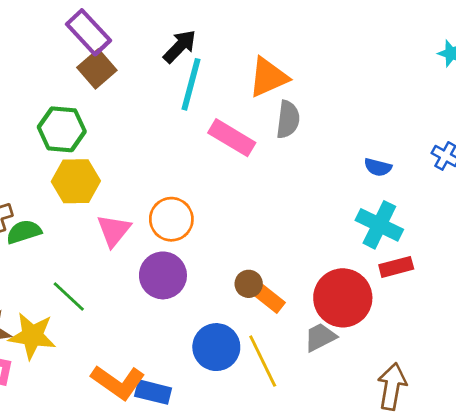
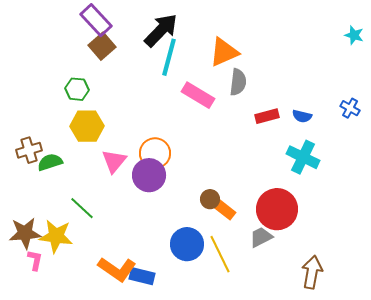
black arrow: (180, 46) -> (161, 30), size x1.4
green hexagon: (62, 129) -> (77, 89), size x0.7
red rectangle: (396, 267) -> (267, 116), moved
purple circle: (163, 275) -> (149, 175), moved

